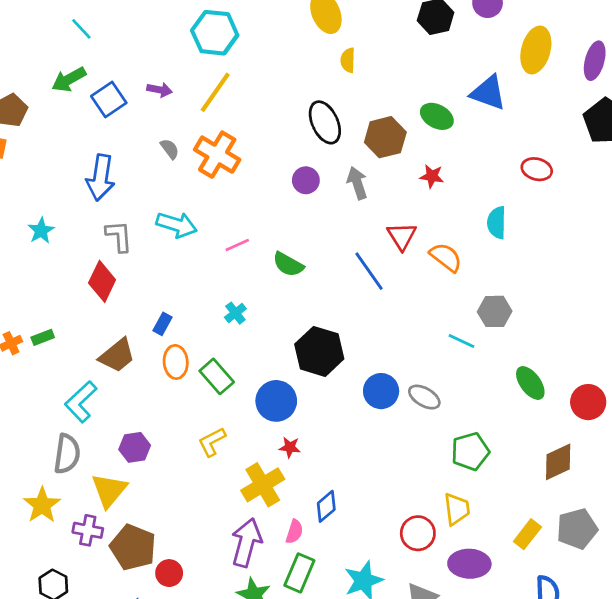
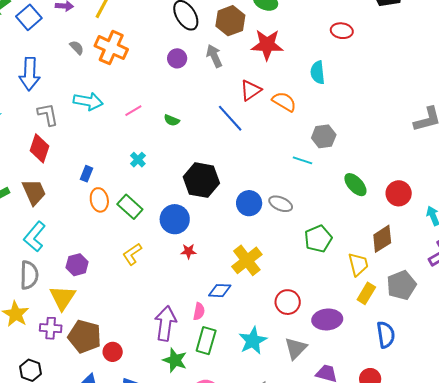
red star: (432, 176) -> (267, 45), size x1.8
red triangle: (402, 236) -> (251, 90), turned 35
green semicircle: (288, 264) -> (172, 120), size x0.7
brown trapezoid: (117, 355) -> (34, 192), moved, turned -68
yellow cross: (263, 485) -> (247, 260), moved
blue diamond: (326, 506) -> (220, 291), turned 50
yellow trapezoid: (457, 509) -> (358, 264), moved

